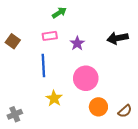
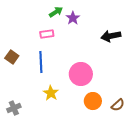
brown square: (13, 41) -> (12, 57), moved
purple star: (77, 43) -> (73, 18), moved

